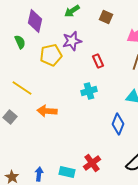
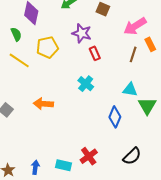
purple star: (72, 41) -> (82, 33), moved, turned 30
yellow line: (22, 88) -> (19, 60), moved
cyan cross: (89, 91) -> (86, 84), turned -35

